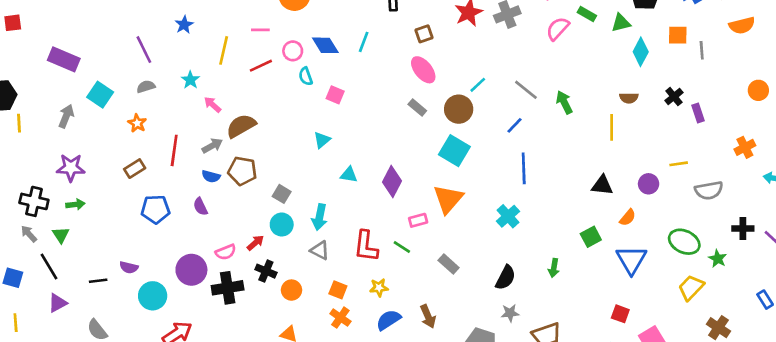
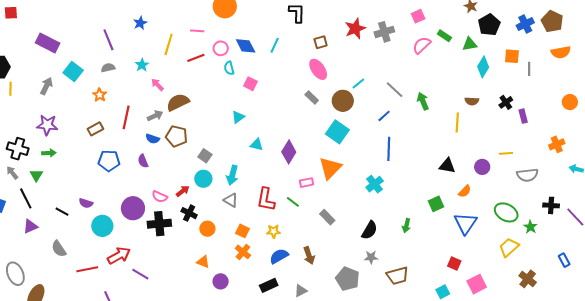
pink semicircle: (226, 252) -> (160, 197), turned 42
black line: (98, 281) -> (62, 212), turned 32

